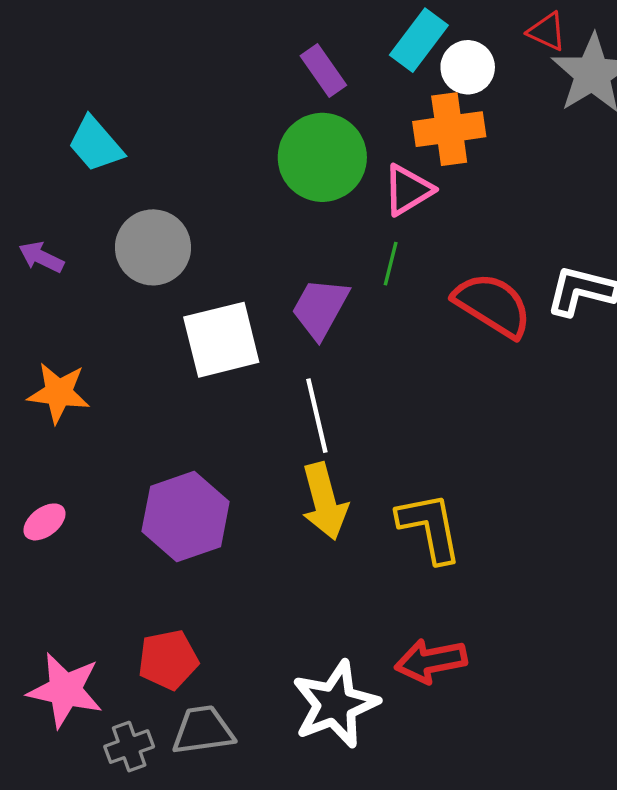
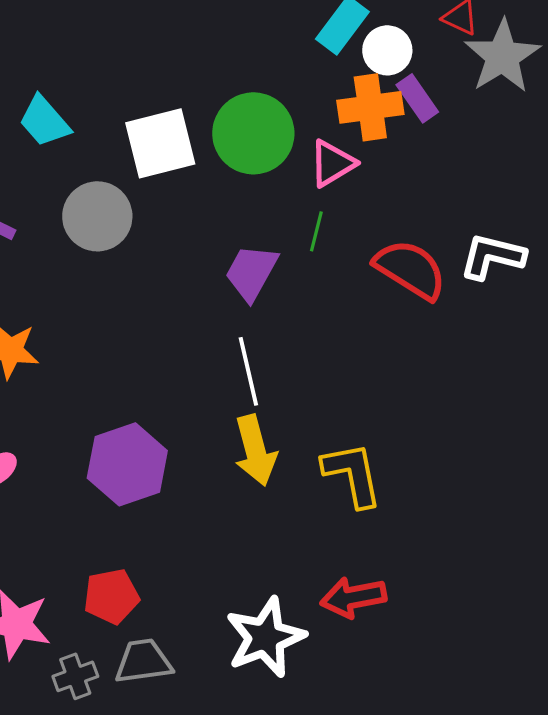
purple rectangle: (323, 71) -> (417, 98), moved
white square: (221, 340) -> (160, 143), moved

